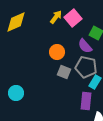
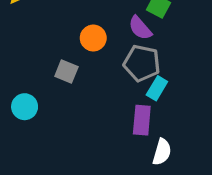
gray square: (64, 72) -> (66, 72), moved

